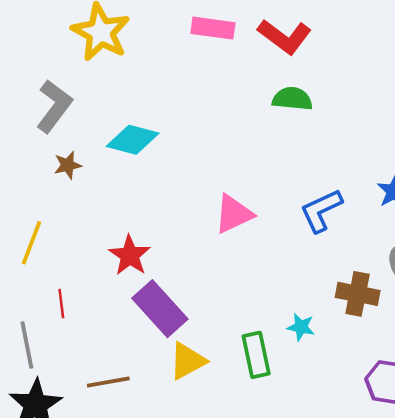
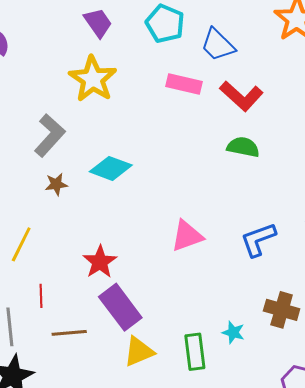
brown line: (108, 382) -> (69, 333), moved

